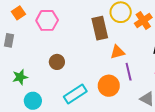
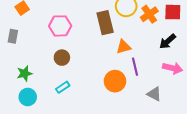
pink hexagon: (47, 20) -> (60, 26), moved
cyan rectangle: (75, 94) -> (63, 87), moved, size x0.6
cyan circle: (33, 101) -> (28, 97), moved

